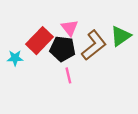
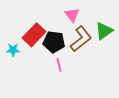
pink triangle: (70, 28) -> (72, 15), moved

